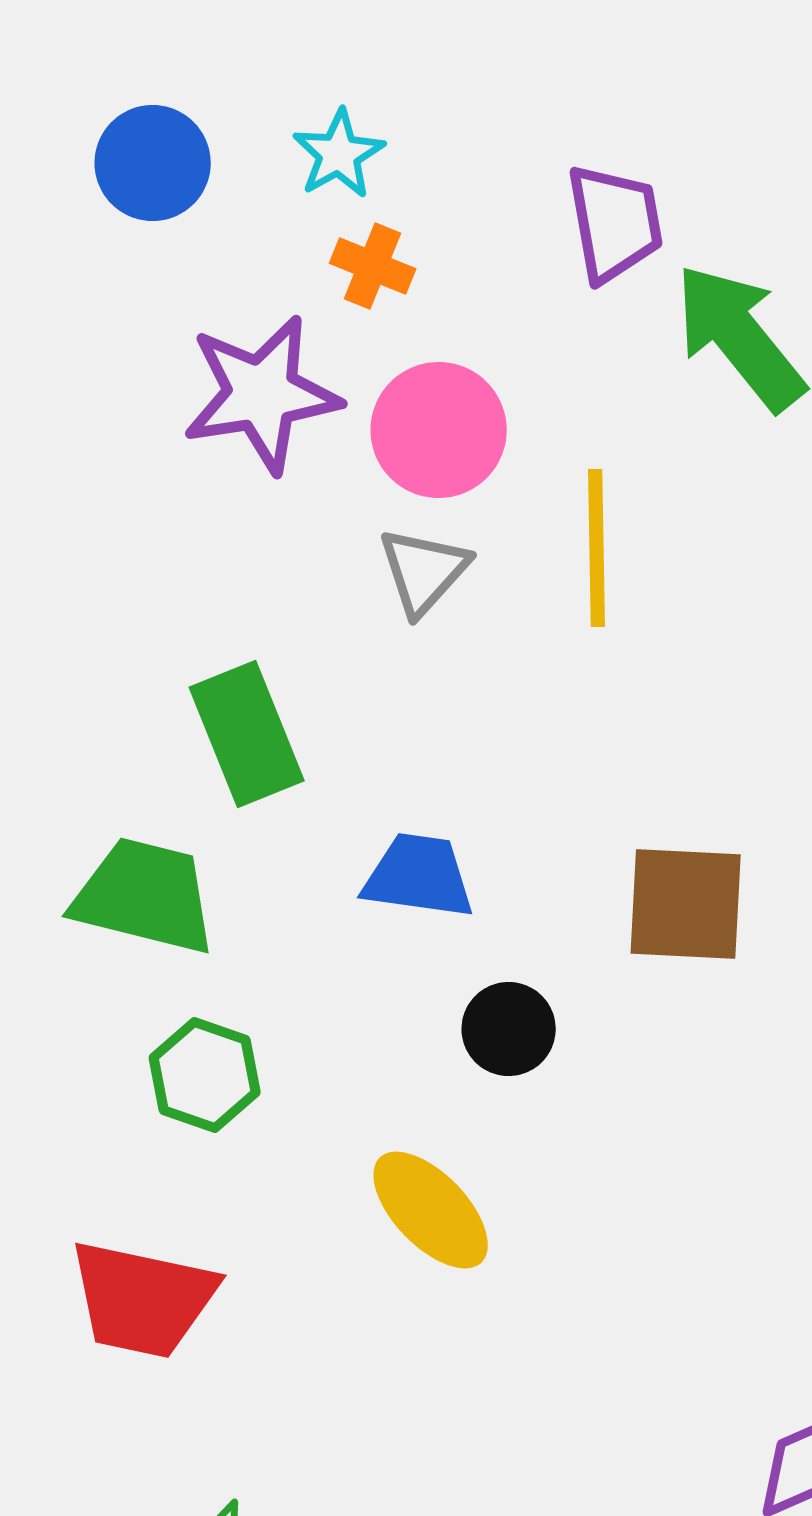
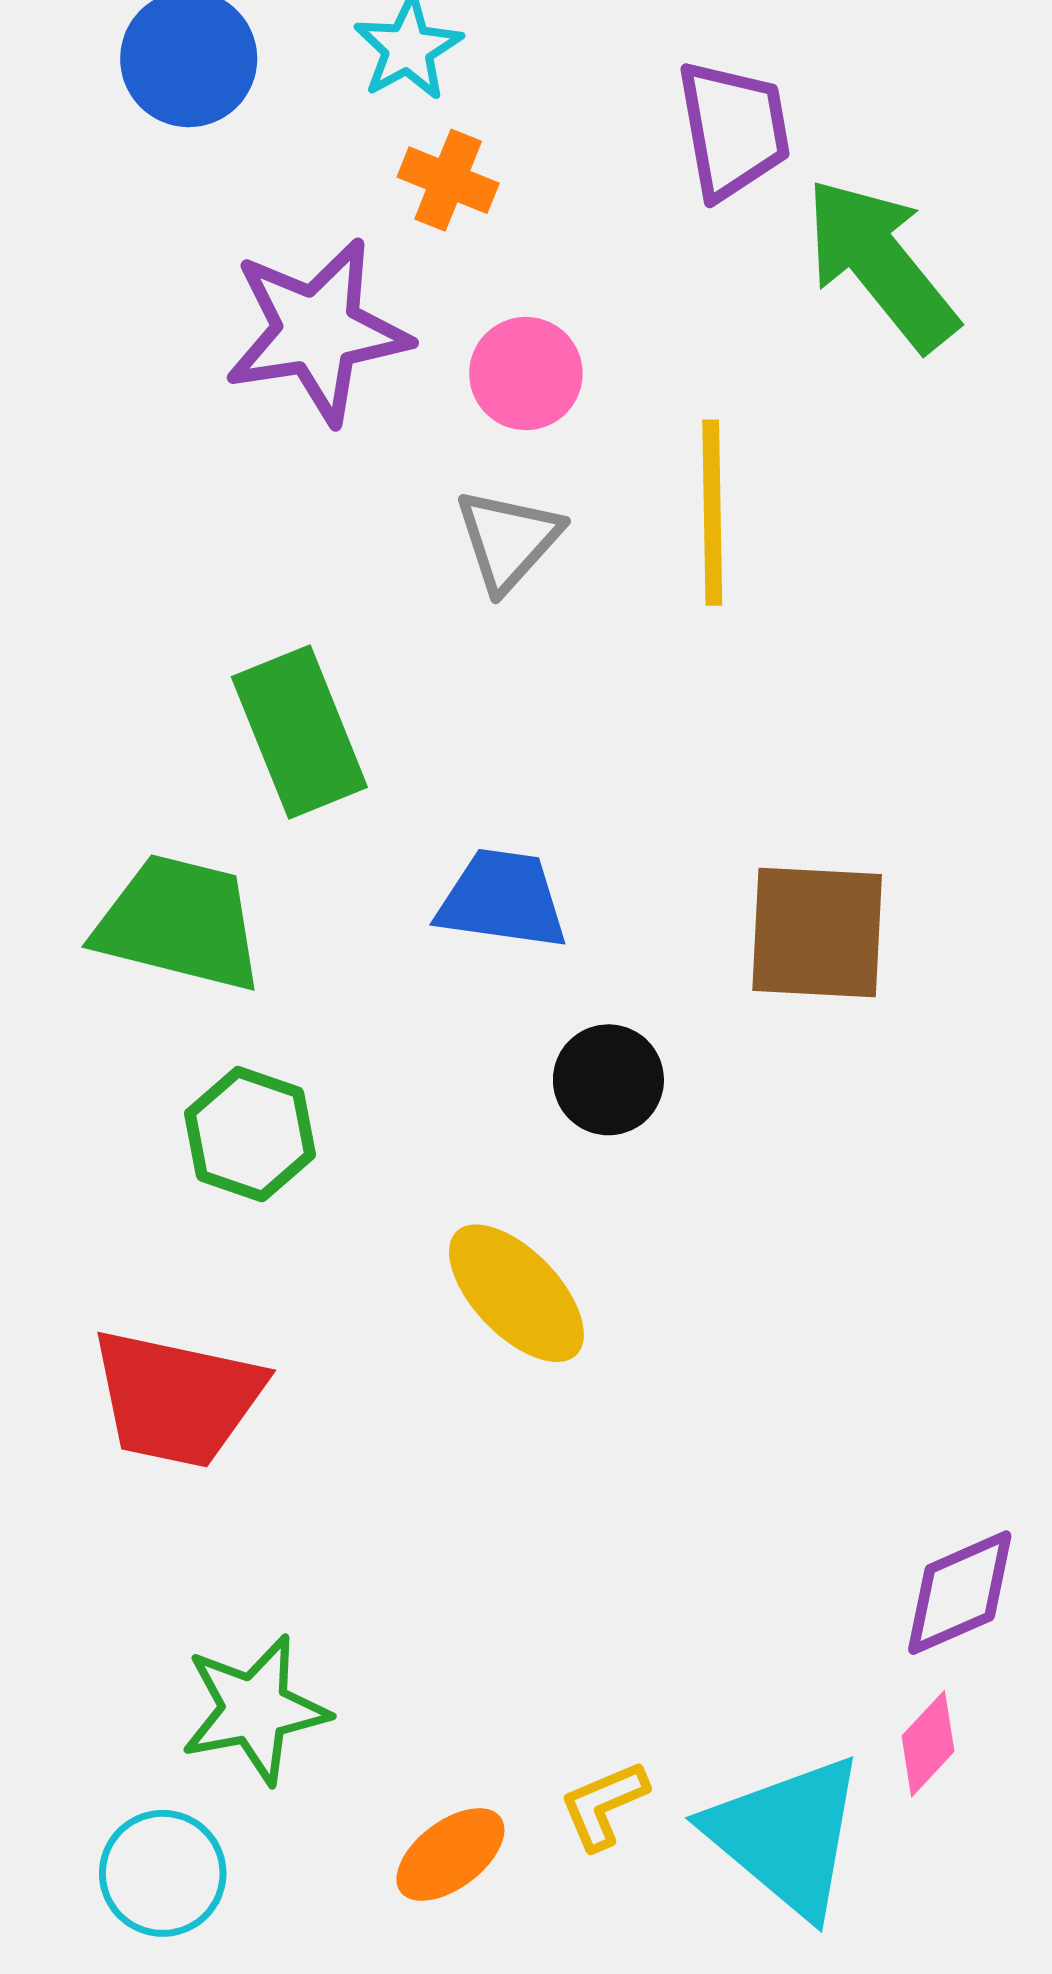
pink circle: (439, 430) -> (526, 374), size x0.7

